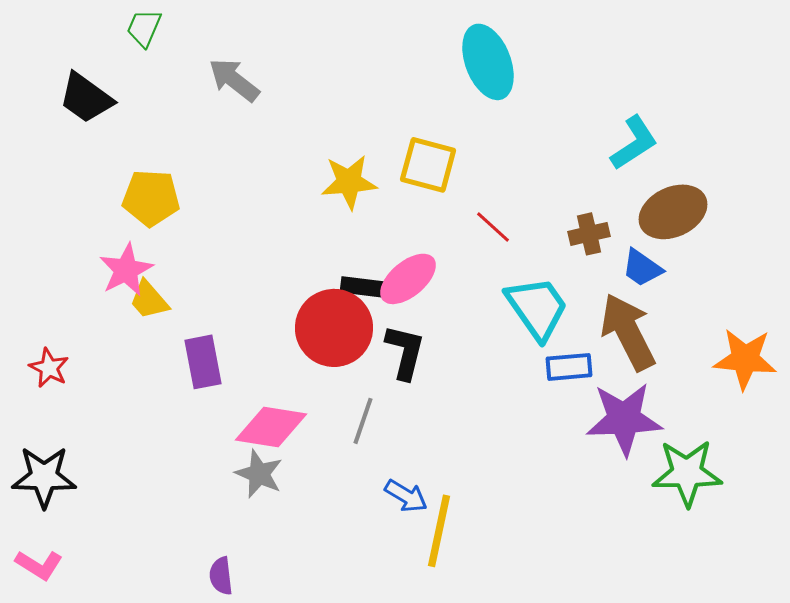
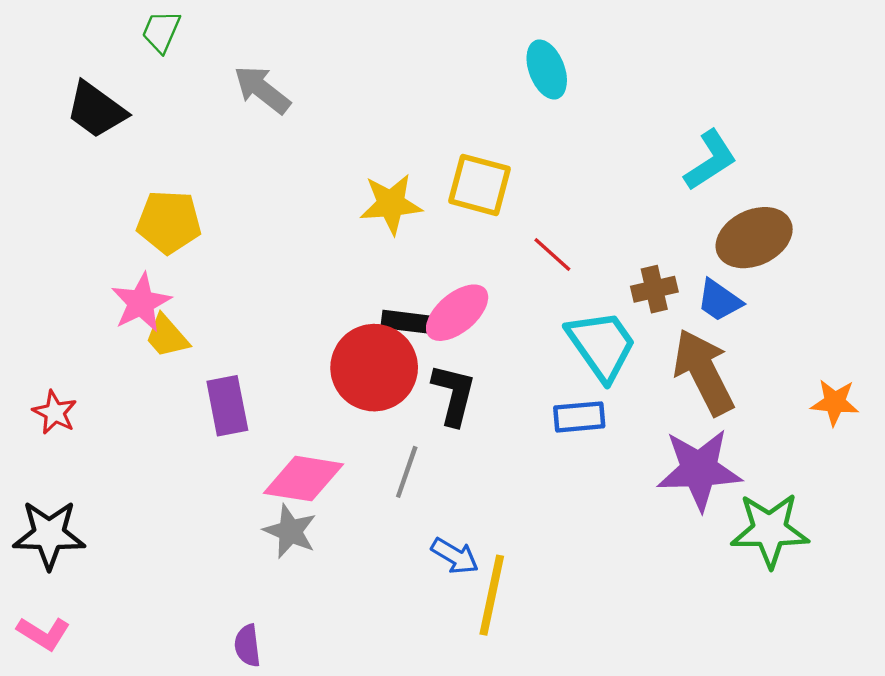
cyan ellipse: (488, 62) -> (547, 69), size x0.7
brown cross: (589, 234) -> (654, 289), moved
orange star: (745, 359) -> (835, 402), size x0.7
blue rectangle: (569, 367) -> (579, 417), moved

